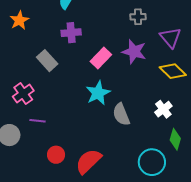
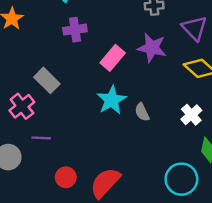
gray rectangle: (47, 61) -> (47, 80), moved
gray semicircle: (121, 114) -> (142, 112), moved, size x0.7

